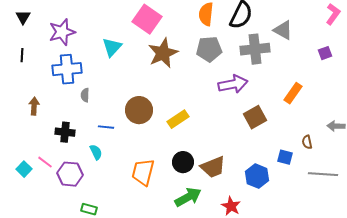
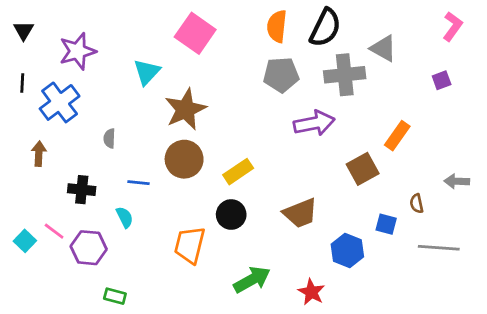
brown star: (163, 53) -> (185, 109), moved
blue cross: (67, 69) -> (60, 102), moved, turned -32
brown square: (255, 117) -> (363, 169), moved
black circle: (183, 162) -> (231, 215), moved
brown trapezoid: (213, 167) -> (300, 213), moved

